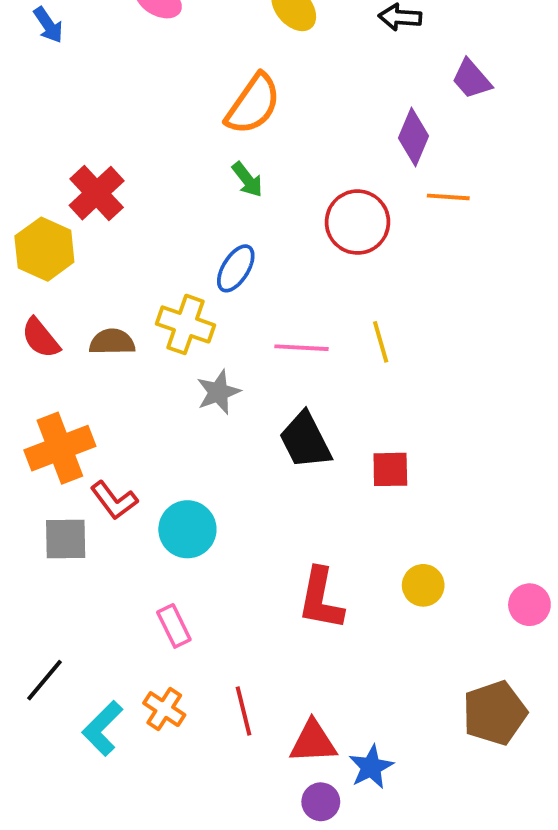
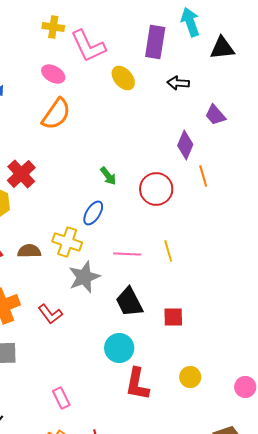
orange semicircle: (253, 104) -> (56, 114), moved
green arrow: (247, 180) -> (108, 176), moved
orange line: (448, 197) -> (203, 176), turned 70
gray star: (218, 392) -> (84, 277), size x1.4
red L-shape: (114, 500) -> (50, 314), moved
cyan circle: (187, 529) -> (119, 348), moved

